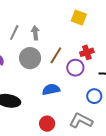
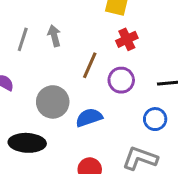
red cross: (87, 52) -> (127, 39), moved
gray circle: (30, 58) -> (53, 102), moved

